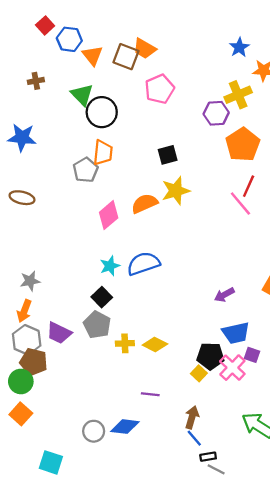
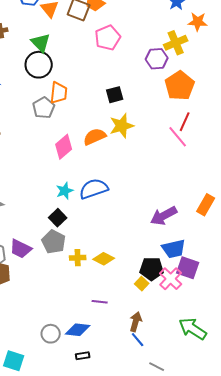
black circle: (102, 112) -> (39, 65), moved
purple arrow: (224, 295) -> (164, 216), size x1.5
purple square: (252, 355) -> (188, 268), size x1.6
black rectangle: (208, 457) -> (83, 356), moved

